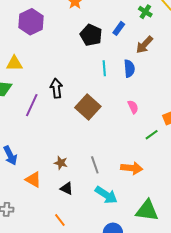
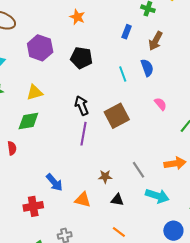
black pentagon: (91, 35) -> (81, 58), moved
purple line: (32, 105) -> (83, 134), moved
brown square: (88, 107) -> (117, 116), turned 35

